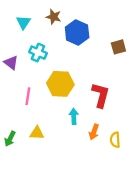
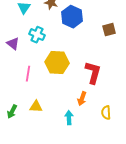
cyan arrow: (74, 116) -> (69, 118), moved
orange arrow: (94, 132) -> (82, 99), moved

